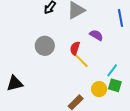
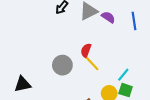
purple semicircle: (96, 35) -> (108, 17), moved
gray circle: (45, 46) -> (62, 65), moved

